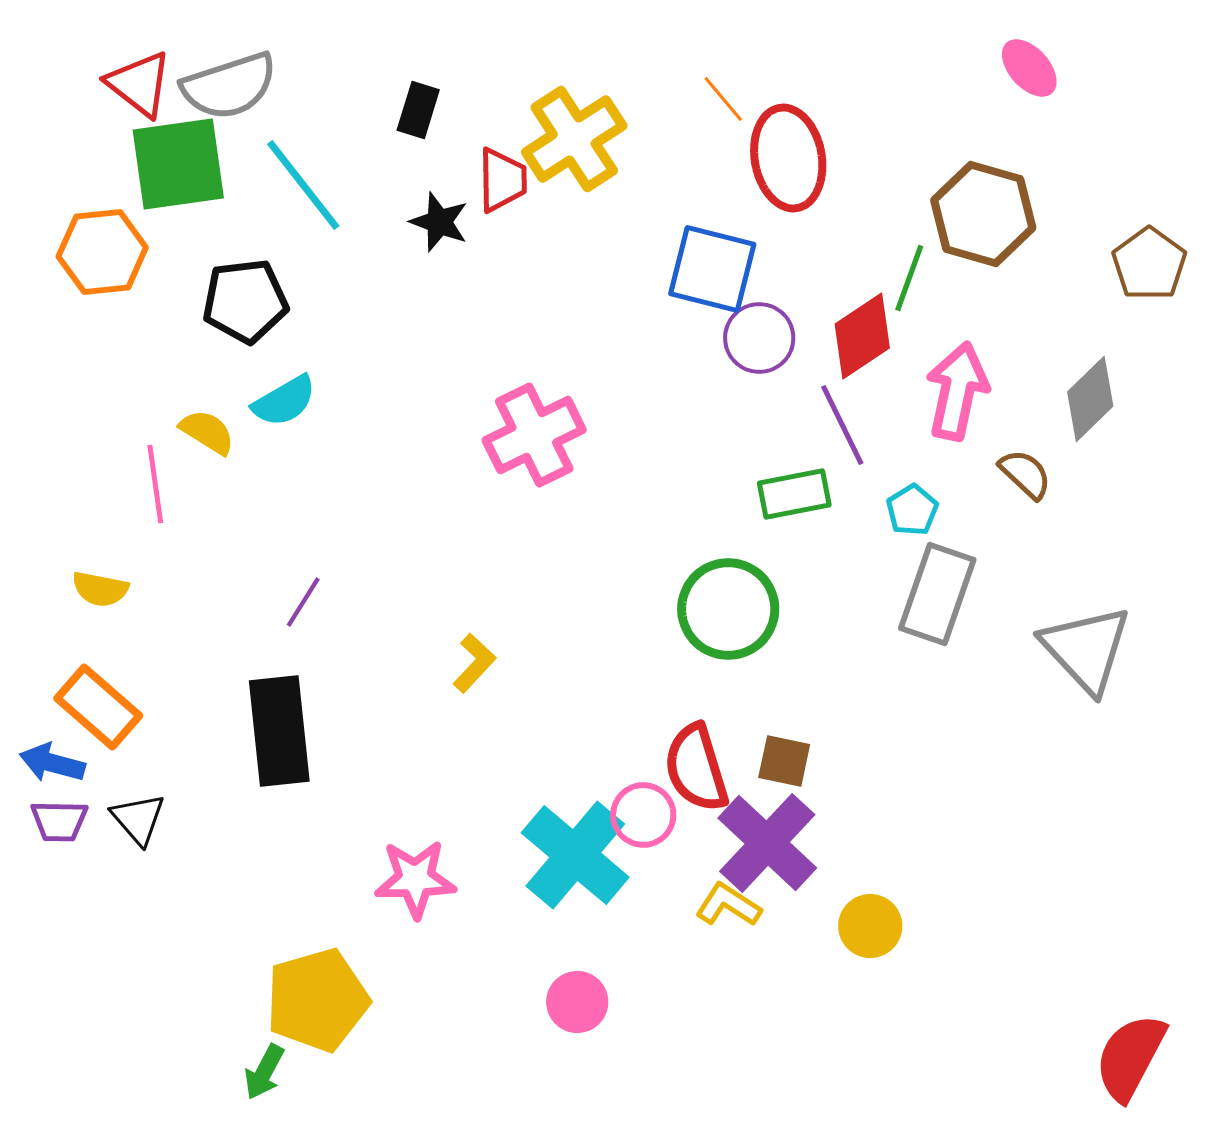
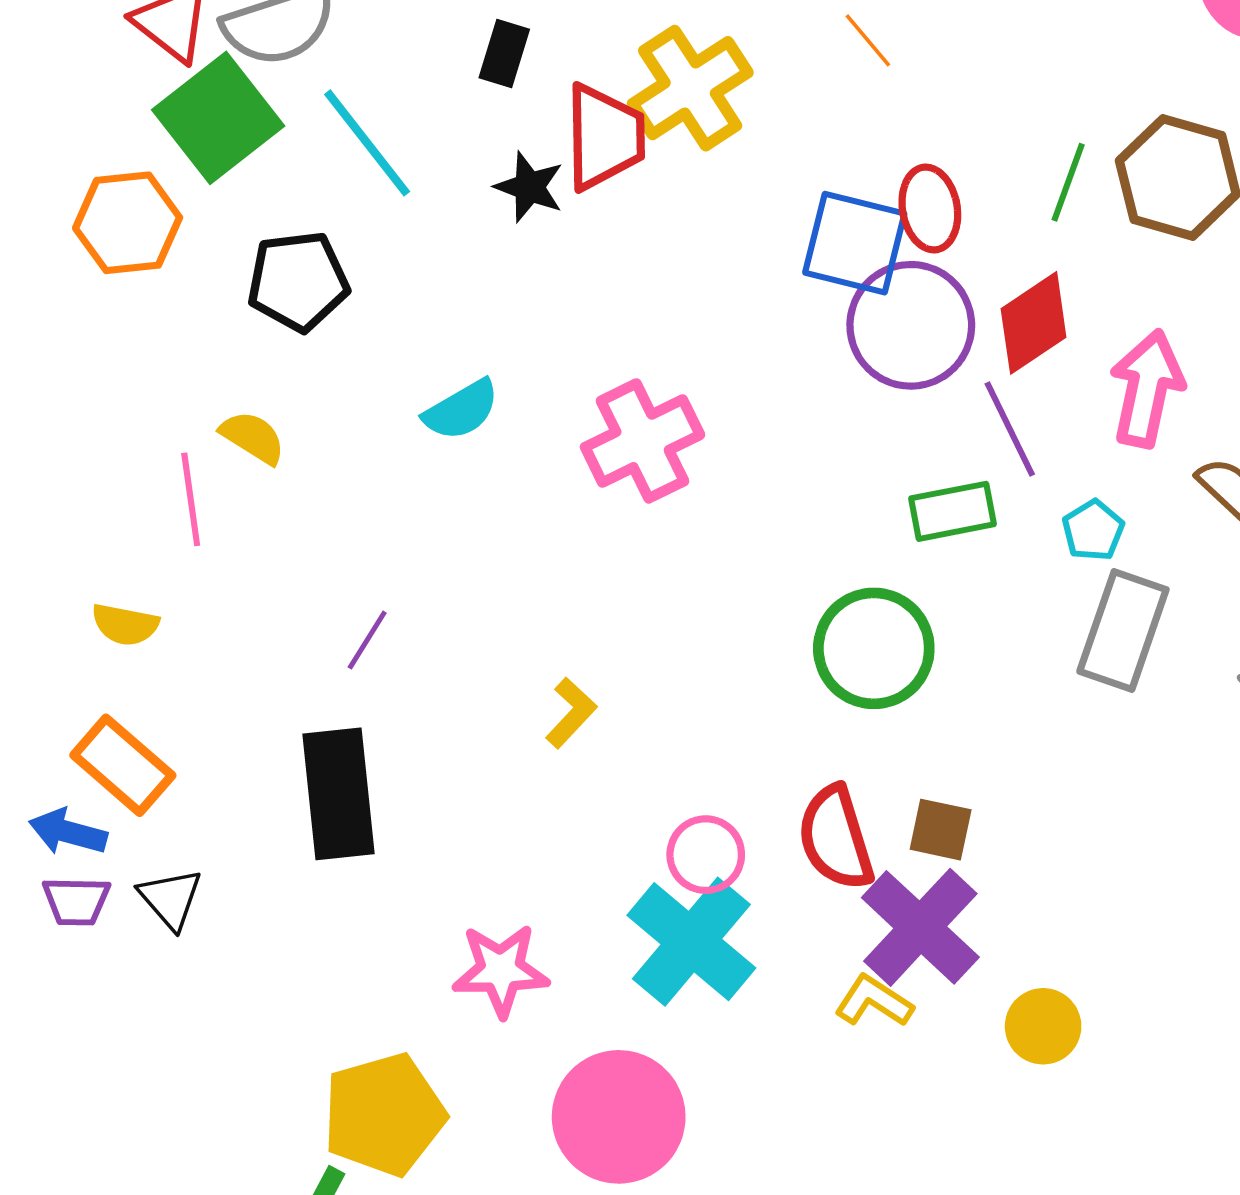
red ellipse: (788, 158) -> (930, 208), moved, size x0.7
green square: (178, 164) -> (218, 118), turned -30
red trapezoid: (502, 180) -> (604, 137), size x1.4
green line: (909, 278) -> (1068, 182), moved
purple circle: (759, 338) -> (911, 325), size x1.5
cyan semicircle: (284, 401) -> (461, 410), moved
pink circle: (643, 815) -> (706, 855), moved
pink circle: (577, 1002) -> (619, 1117), moved, size x1.8

